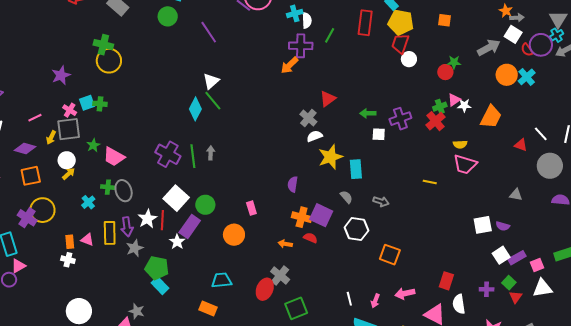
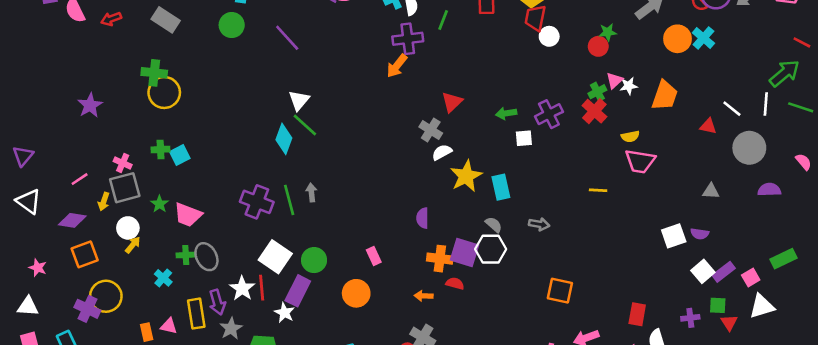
purple star: (61, 75) -> (90, 105), moved
cyan square: (87, 103) -> (180, 155), moved
white hexagon: (356, 229) -> (491, 249), moved
green square: (509, 283) -> (718, 305), turned -32

